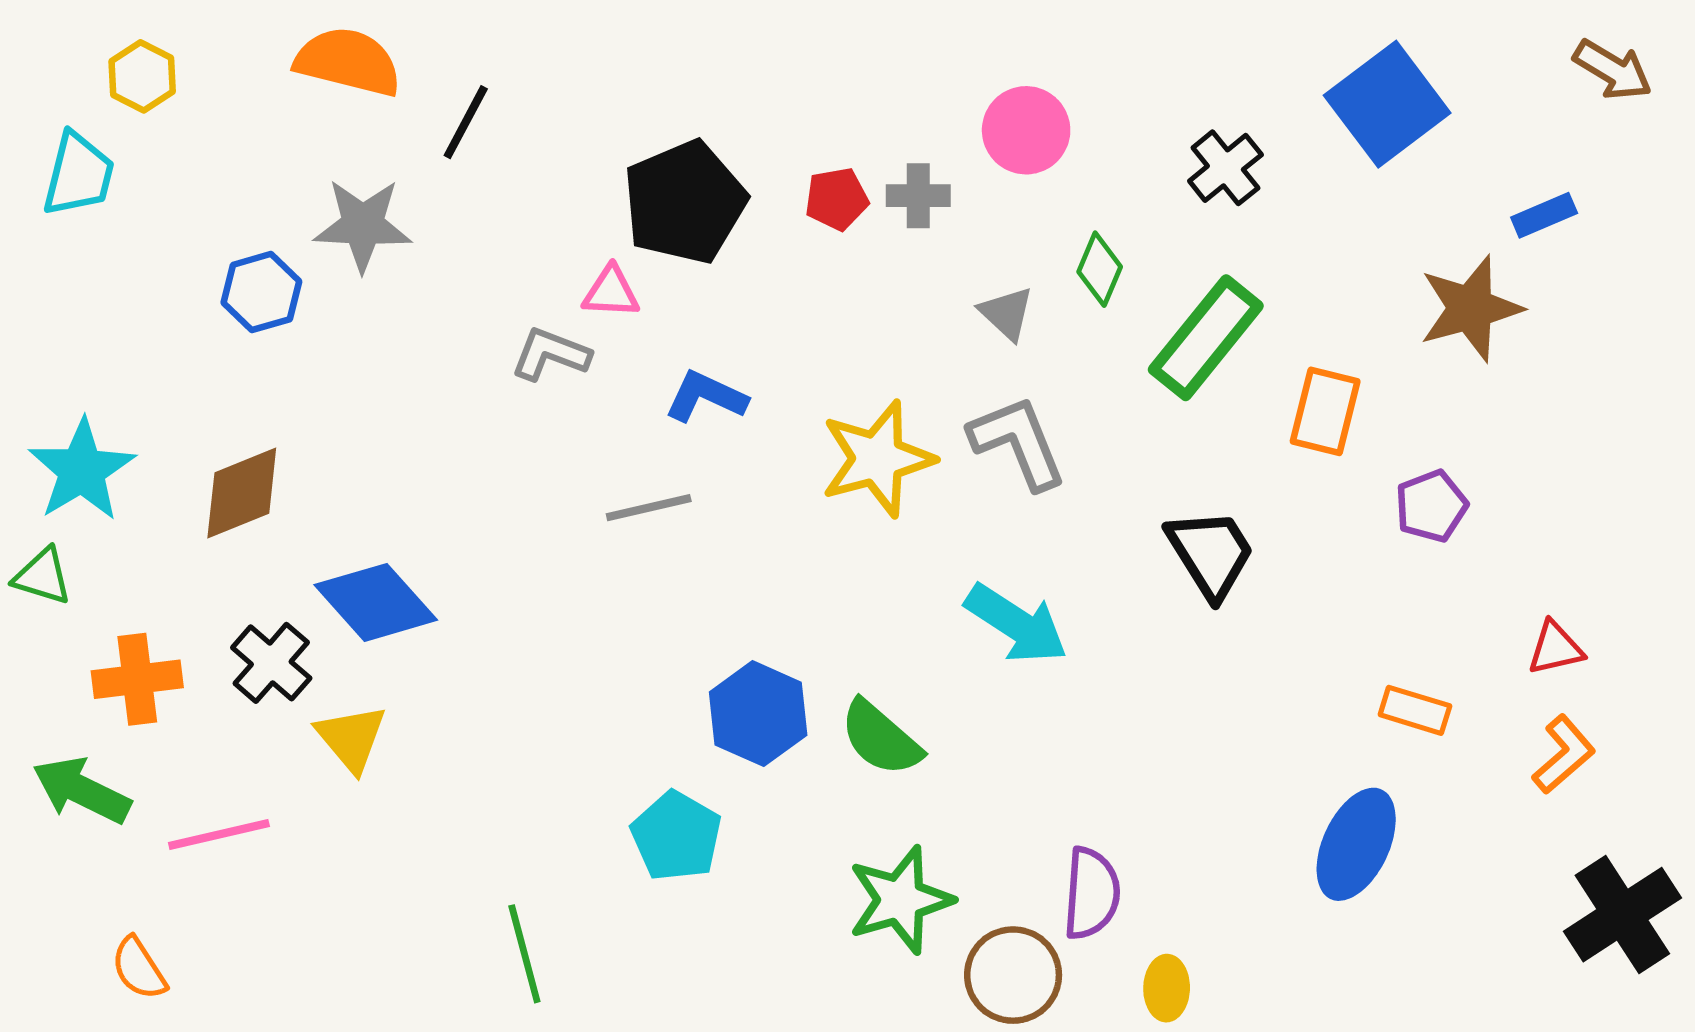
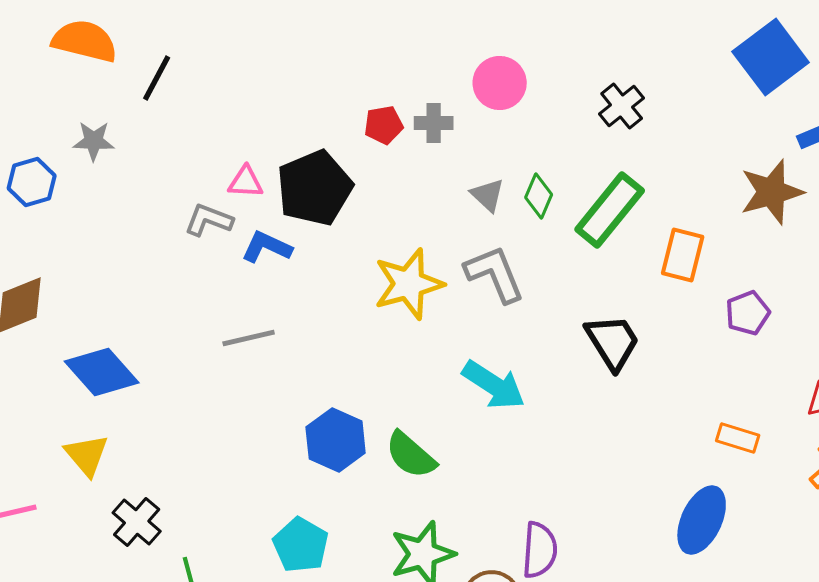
blue square: (1387, 104) -> (771, 57), moved
black pentagon: (685, 202) -> (315, 188), moved
gray star: (363, 225) -> (94, 141), size x0.7
green diamond: (1100, 269) -> (539, 196), moved
blue L-shape: (706, 397) -> (267, 247), moved
gray line: (649, 508) -> (249, 338), moved
black cross: (271, 663) -> (137, 522), moved
cyan pentagon: (676, 836) -> (301, 545), moved

